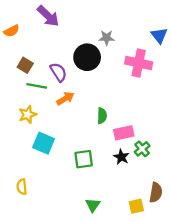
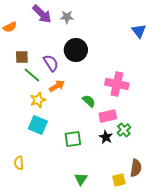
gray star: (107, 38) -> (67, 17), moved
pink cross: (139, 63) -> (117, 84), moved
brown square: (25, 65) -> (22, 57), turned -32
green line: (37, 86) -> (32, 75), turned 30
yellow star: (27, 115) -> (38, 100), moved
green semicircle: (102, 116) -> (89, 101), turned -48

